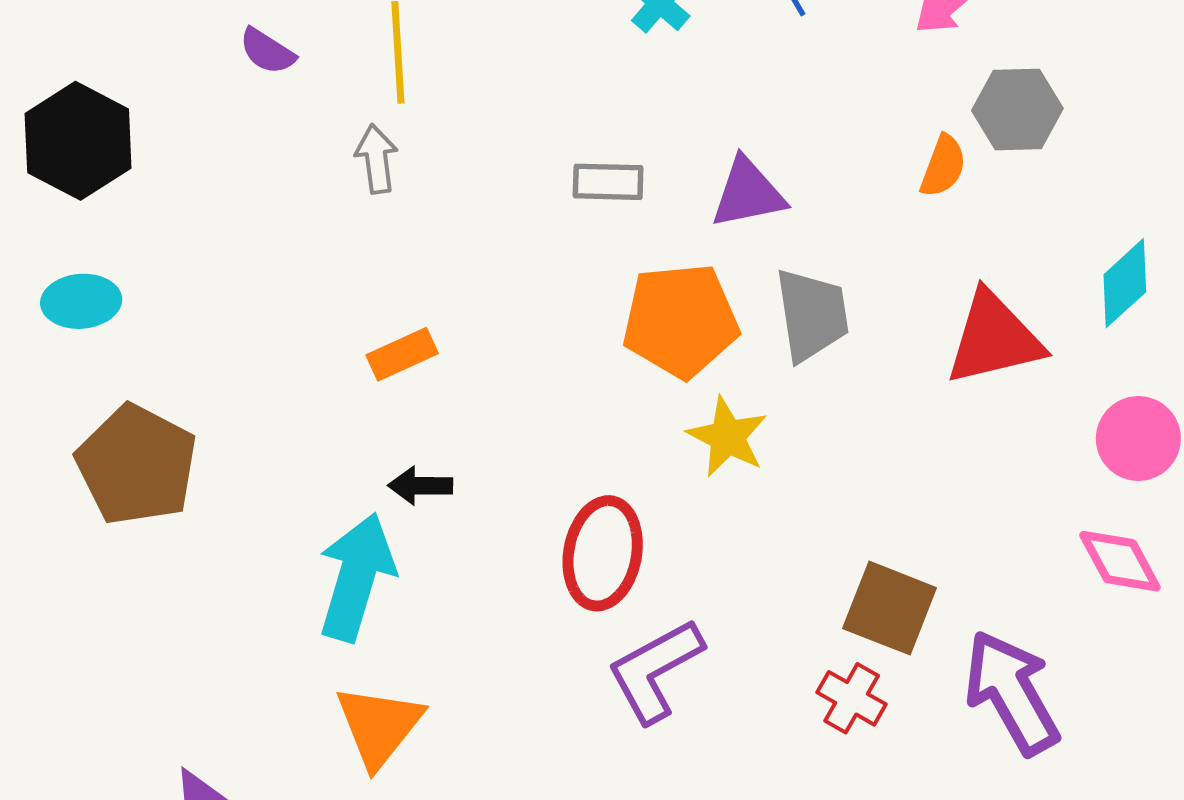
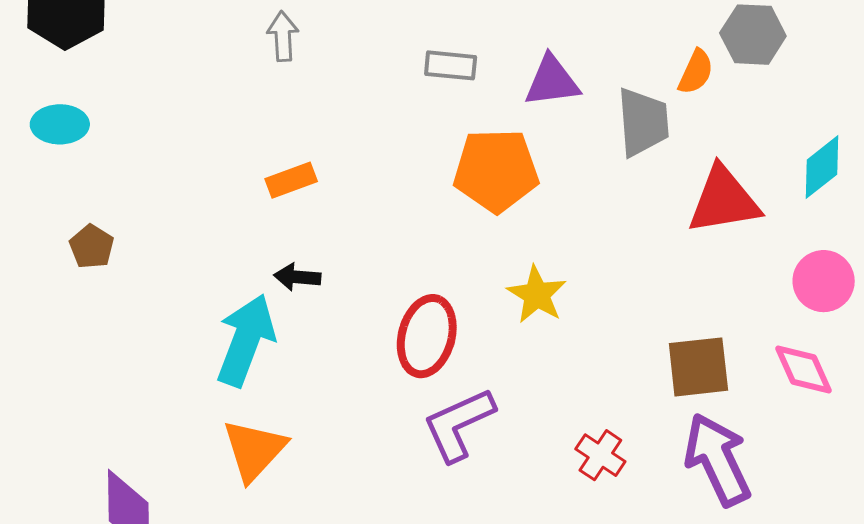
gray trapezoid: (812, 315) -> (643, 122), moved
yellow star: (727, 437) -> (537, 295), moved
brown pentagon: (137, 465) -> (92, 247), size x0.5
brown square: (890, 608) -> (698, 367), moved, turned -32

